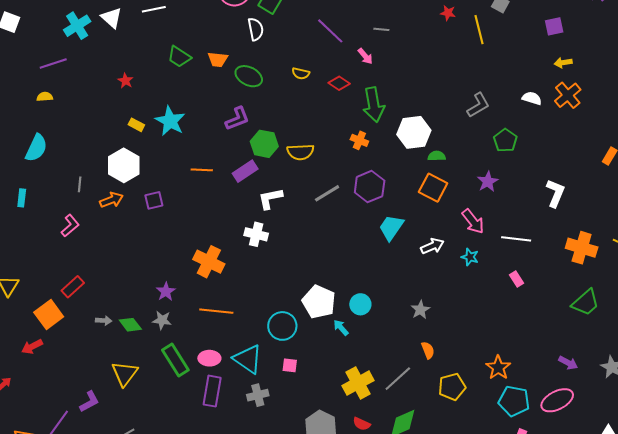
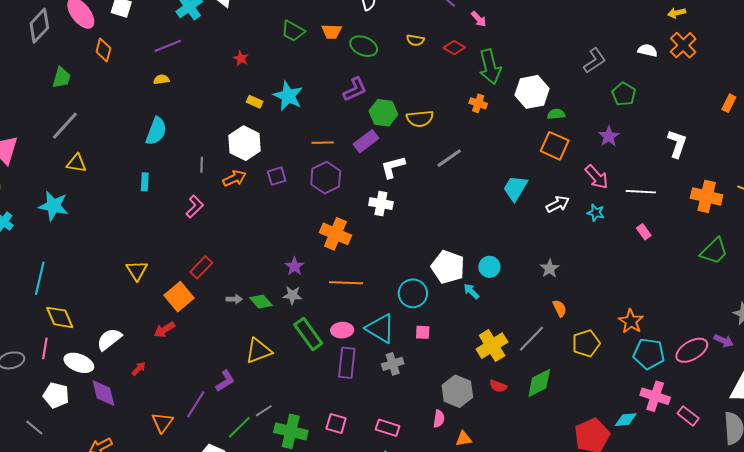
purple hexagon: (370, 187) -> (326, 178), moved
purple arrow: (568, 363) -> (724, 341), moved
yellow triangle: (125, 374) -> (258, 351), turned 36

